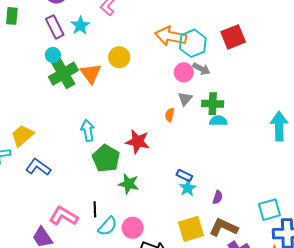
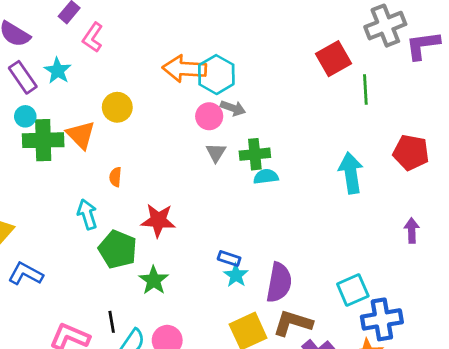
red square: (233, 37) -> (334, 59), moved
green cross: (63, 74) -> (43, 140), turned 36
orange semicircle: (170, 115) -> (115, 177), moved
green star: (129, 184) -> (154, 280), turned 30
purple semicircle: (218, 197) -> (279, 283), size x2.0

